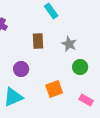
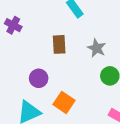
orange square: (54, 89) -> (64, 102), moved, turned -36

